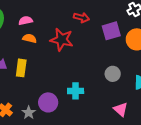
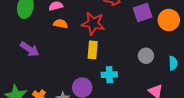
yellow rectangle: (21, 68) -> (93, 50), moved

